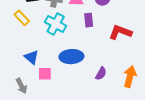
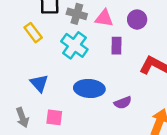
pink square: (45, 74) -> (54, 117), moved
purple semicircle: (101, 74) -> (123, 103), moved, turned 32

